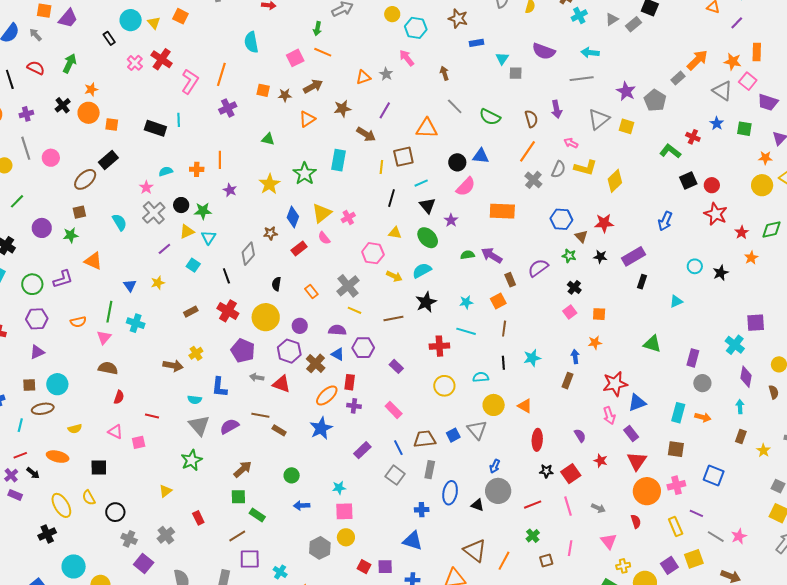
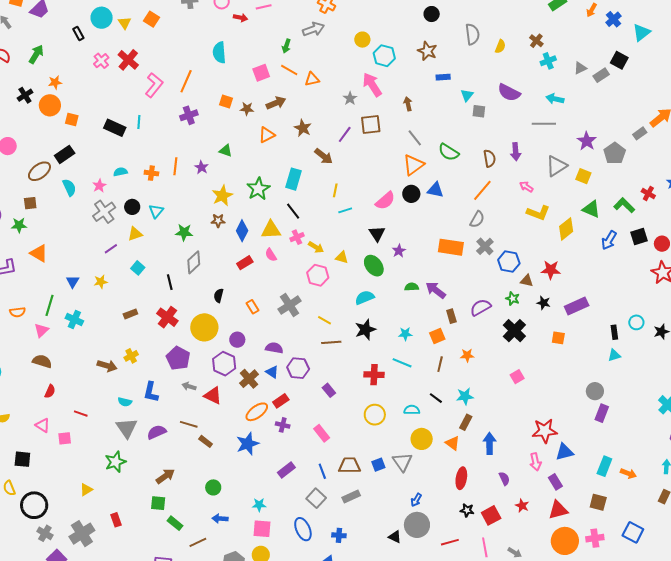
pink arrow: (407, 58) -> (372, 85), size x1.4
orange triangle: (363, 77) -> (312, 79), moved
brown star: (342, 109) -> (303, 128), turned 30
orange triangle: (427, 128) -> (413, 165), moved, turned -45
brown square: (403, 157) -> (371, 125), moved
gray semicircle: (558, 169) -> (477, 219), moved
gray cross: (533, 180) -> (485, 246), moved
cyan line: (421, 183) -> (345, 210), moved
pink semicircle: (466, 187) -> (385, 201), moved
purple star: (230, 190) -> (201, 167), moved
black line: (392, 198) -> (293, 211), moved, turned -60
green star: (203, 211) -> (184, 232), moved
yellow triangle: (322, 213) -> (271, 230), turned 30
blue arrow: (665, 221) -> (609, 240), moved
cyan semicircle: (120, 222) -> (69, 187), moved
brown star: (270, 233) -> (218, 221), moved
brown triangle: (581, 236) -> (527, 281), turned -40
cyan triangle: (209, 237) -> (156, 211), moved
yellow arrow: (394, 276) -> (316, 247), moved
black rectangle: (642, 282) -> (614, 332), moved, turned -32
black cross: (574, 287) -> (514, 331), size x1.6
yellow line: (354, 310) -> (324, 320), moved
pink square: (570, 312) -> (517, 377), moved
orange square: (599, 314) -> (558, 338), moved
orange star: (595, 343) -> (467, 355), moved
green triangle: (652, 344) -> (591, 209), moved
blue arrow: (575, 357) -> (490, 443), moved, size x1.5
purple rectangle: (693, 358) -> (602, 413), moved
black line: (503, 363) -> (436, 398), turned -56
brown rectangle: (567, 381) -> (466, 422), moved
red rectangle: (350, 382) -> (281, 401), turned 42
gray circle: (702, 383) -> (595, 391), moved
red triangle: (637, 461) -> (558, 510), turned 35
gray rectangle: (430, 470) -> (351, 496), turned 48
blue ellipse: (450, 493) -> (303, 529), moved, turned -40
black circle: (115, 512) -> (34, 505), size x1.4
gray cross: (166, 535) -> (82, 534), size x1.4
brown line: (237, 536) -> (198, 542), moved

